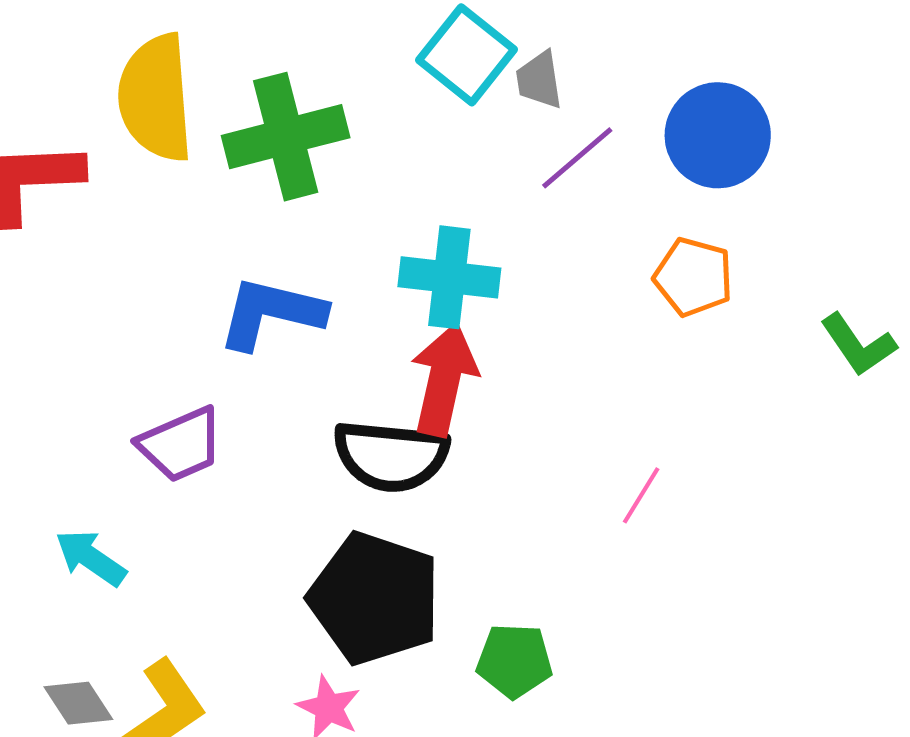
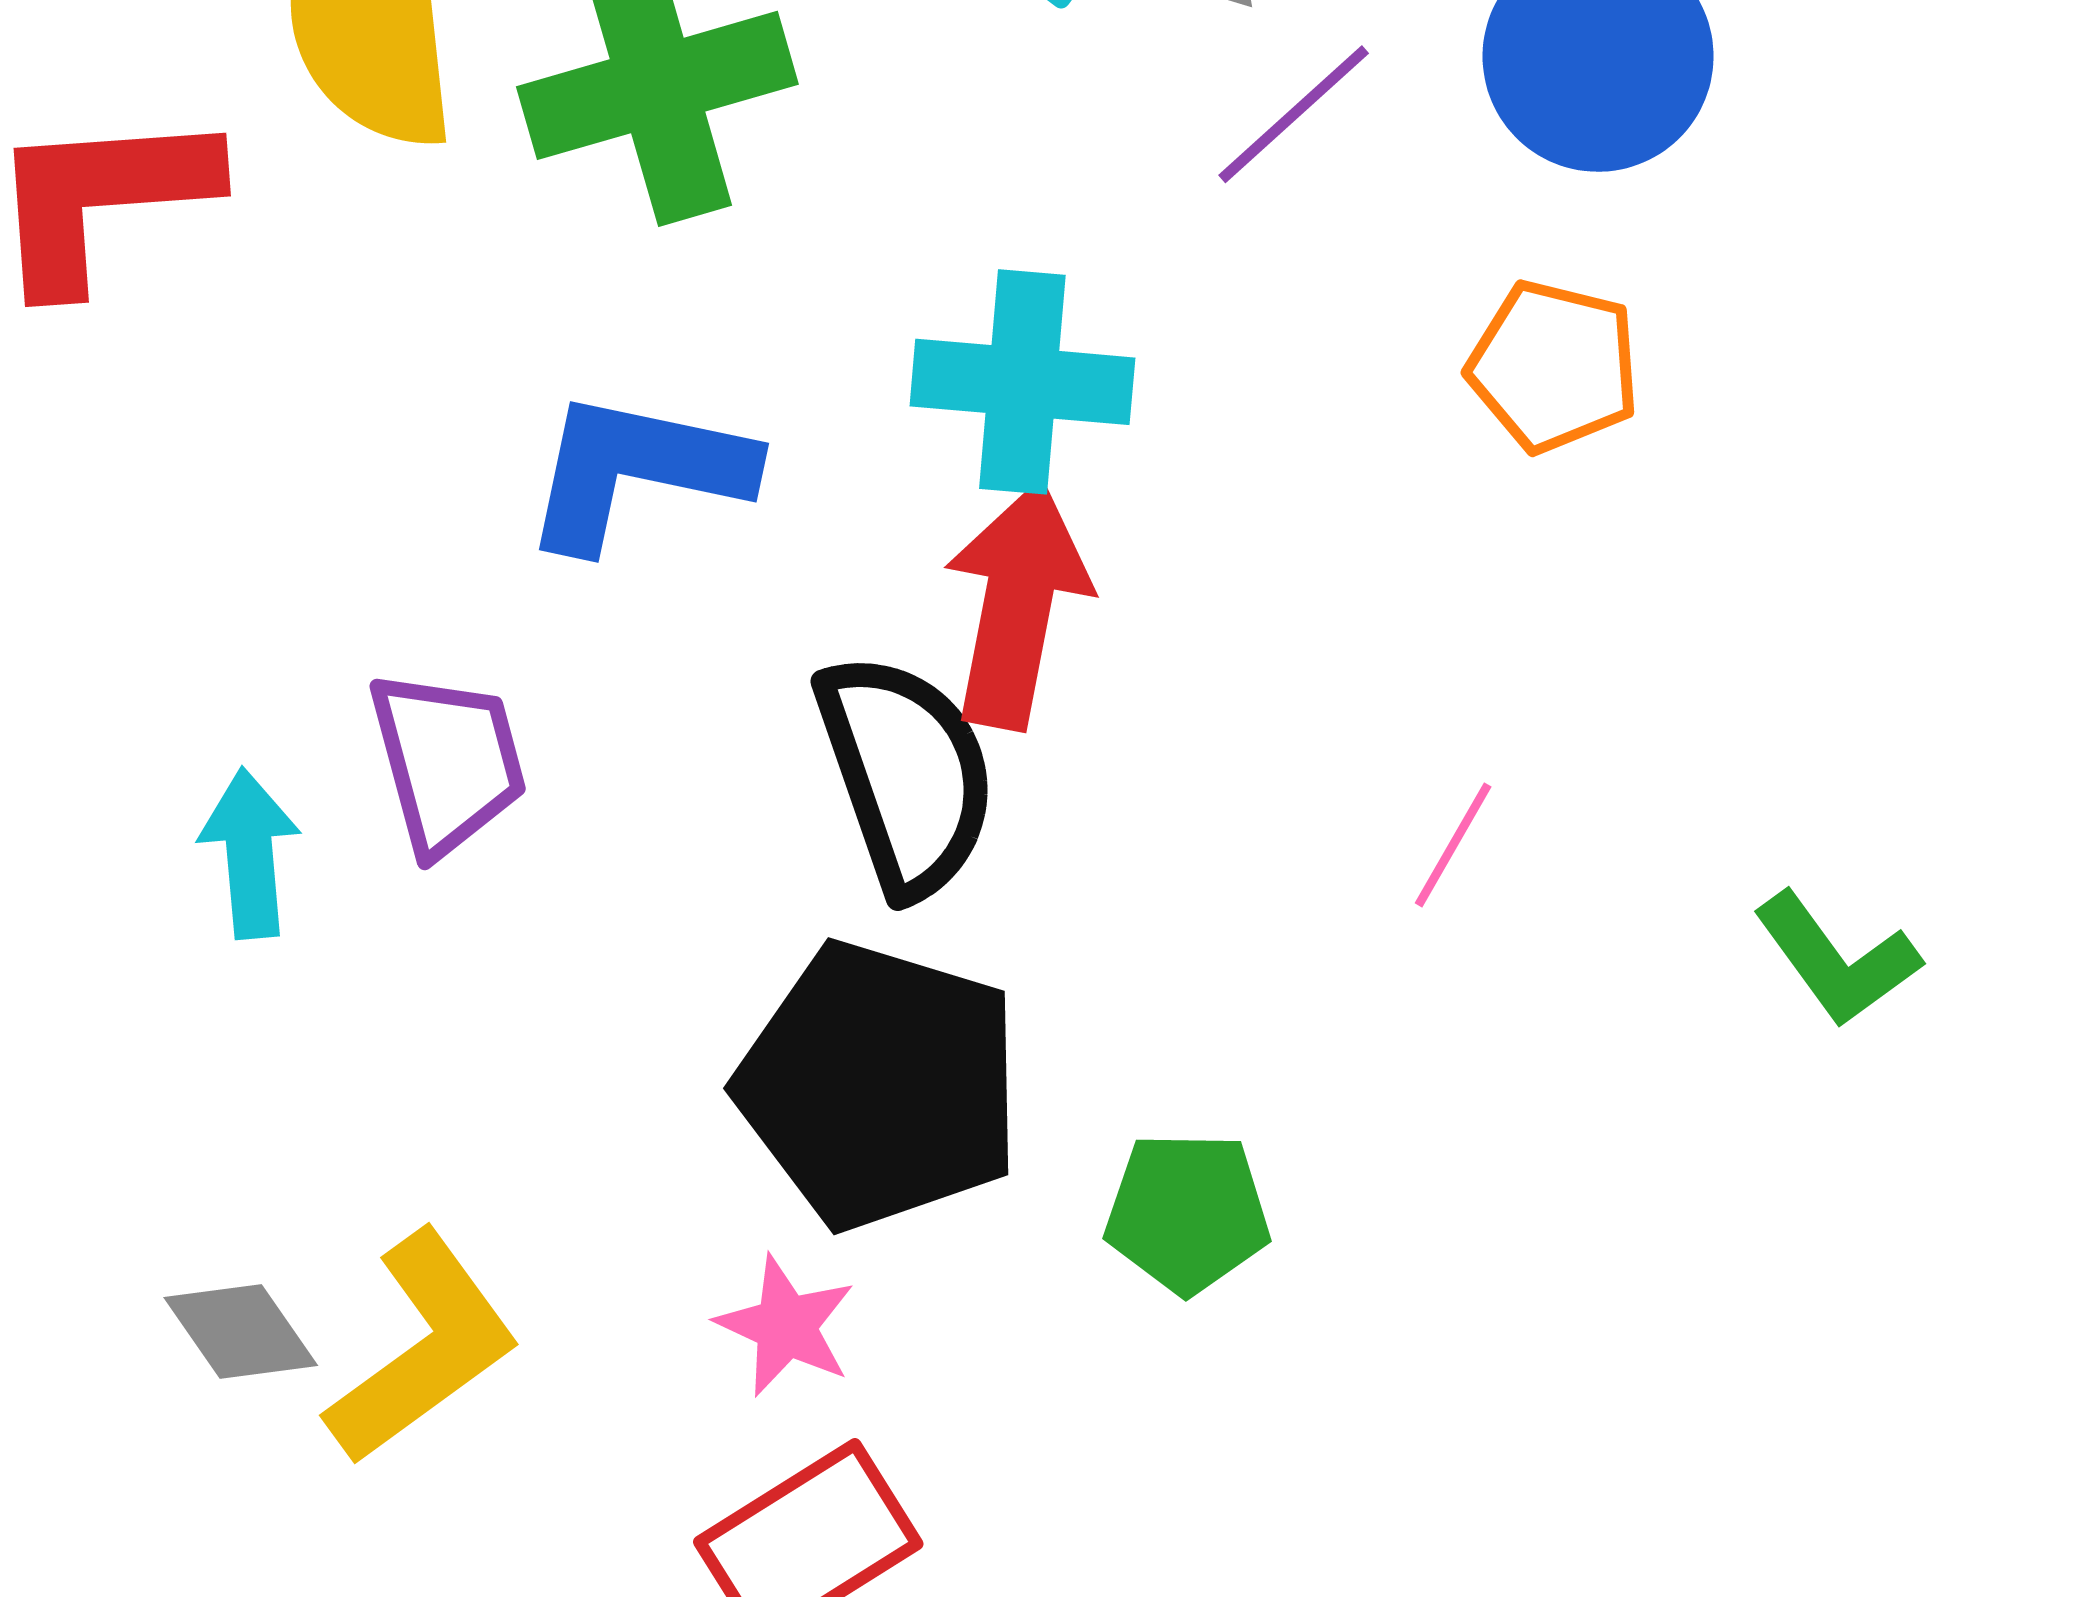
green L-shape: (858, 345) -> (1837, 959), moved
purple trapezoid: (181, 444) -> (448, 762), turned -80
black semicircle: (391, 456) -> (906, 774), turned -113
cyan arrow: (91, 558) -> (250, 853), moved, turned 52

